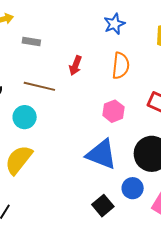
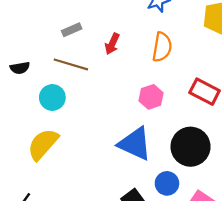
gray rectangle: (31, 41) -> (72, 30), moved, turned -36

